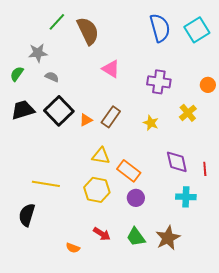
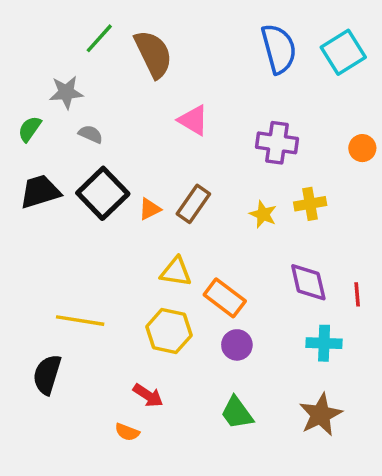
yellow cross: (188, 113) -> (310, 204), moved, turned 30
red arrow: (102, 234) -> (148, 395), moved
brown star: (168, 238) -> (321, 415), moved

